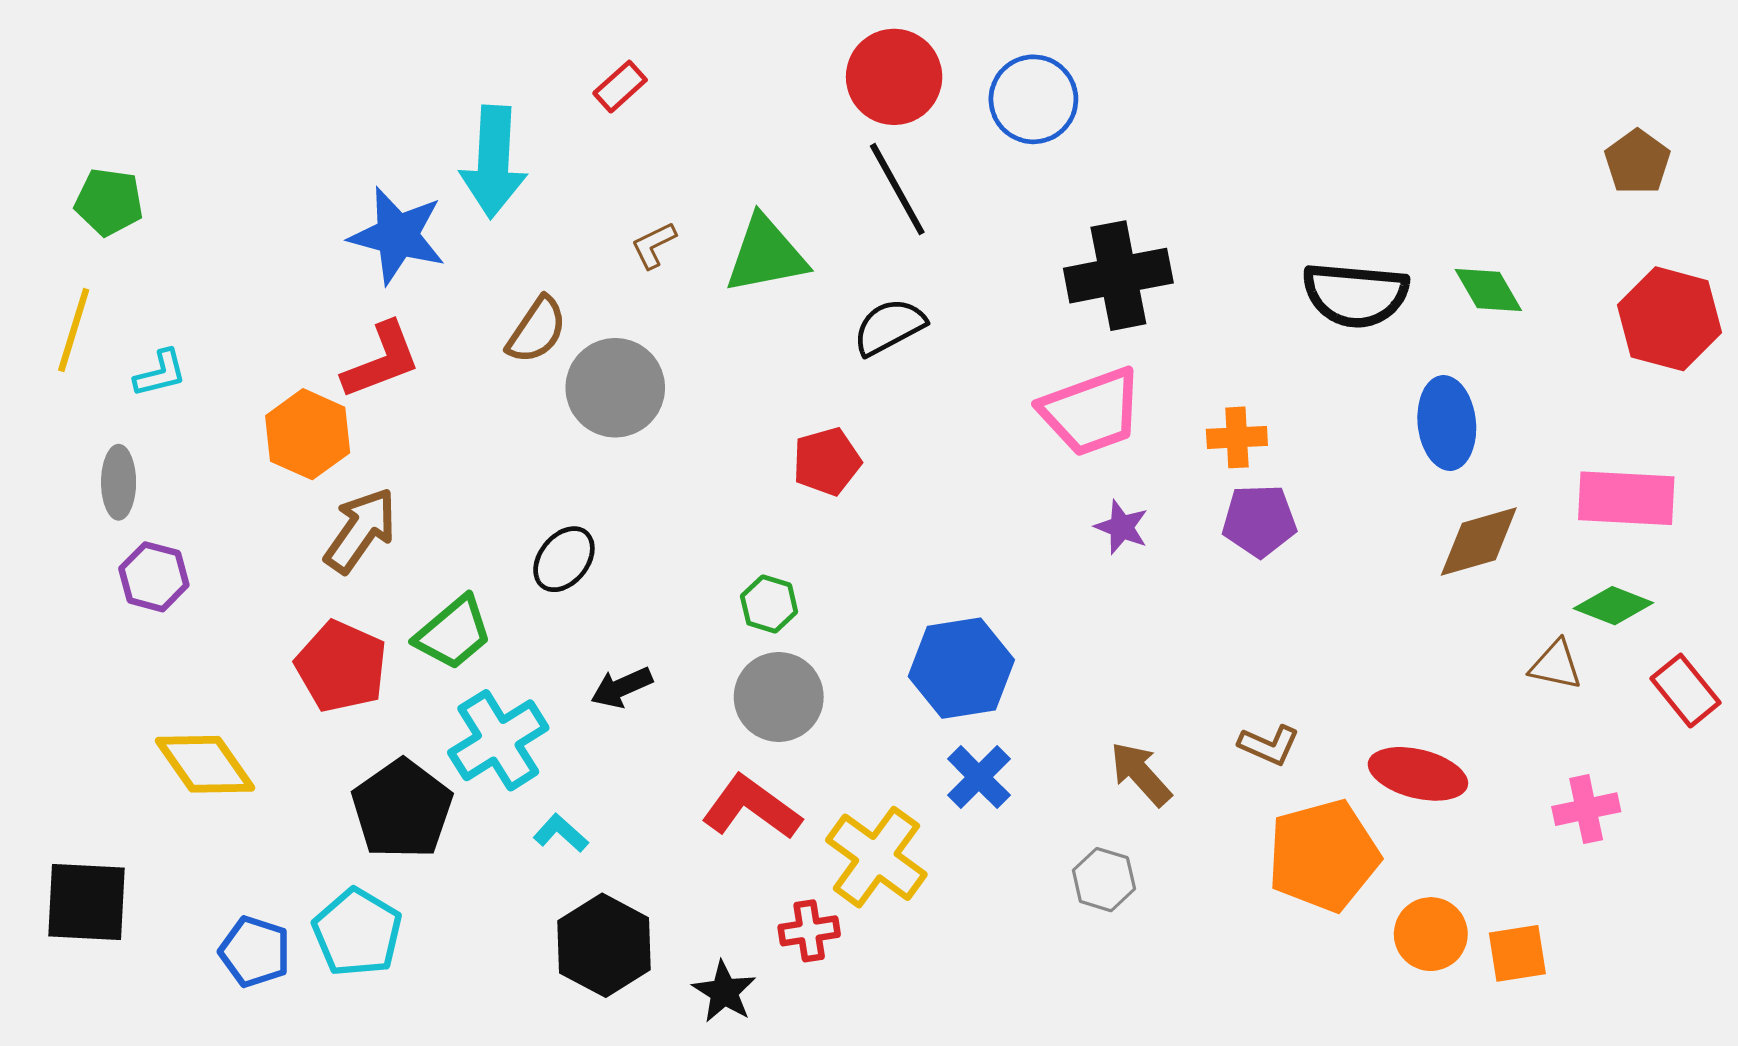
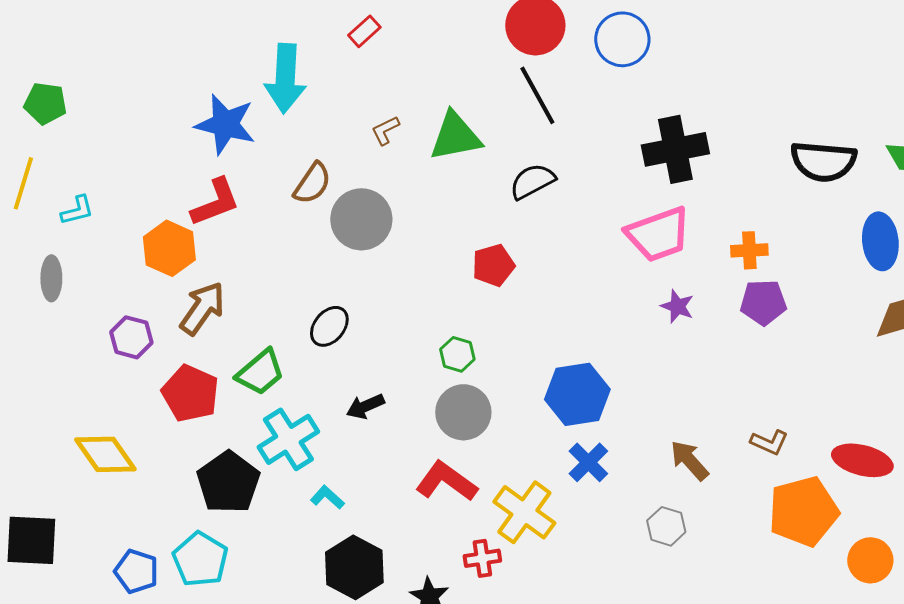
purple hexagon: (154, 577) -> (131, 337), moved

